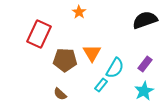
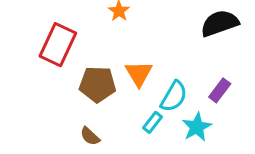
cyan star: (144, 91) -> (197, 127), moved

